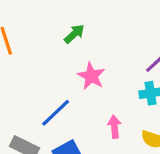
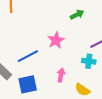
green arrow: (74, 34) -> (77, 15), moved

